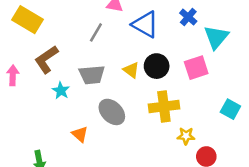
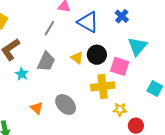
cyan triangle: (216, 37) -> (137, 46), moved
pink square: (196, 68) -> (120, 66), moved, turned 36
gray trapezoid: (92, 75) -> (46, 62), turned -60
gray ellipse: (112, 112) -> (66, 105), moved

